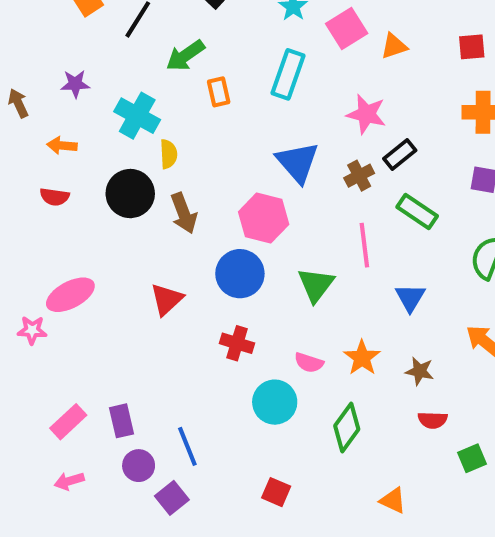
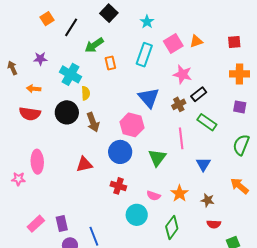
pink square: (347, 28) -> (173, 43), moved
red semicircle: (55, 197) -> (30, 114), size x1.5
pink ellipse: (70, 295) -> (37, 162), turned -65
red triangle: (167, 299) -> (84, 164), turned 30

